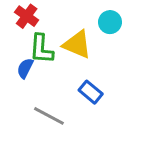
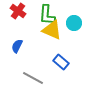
cyan circle: (110, 22) -> (74, 23), moved
green L-shape: (41, 49) -> (47, 15), moved

